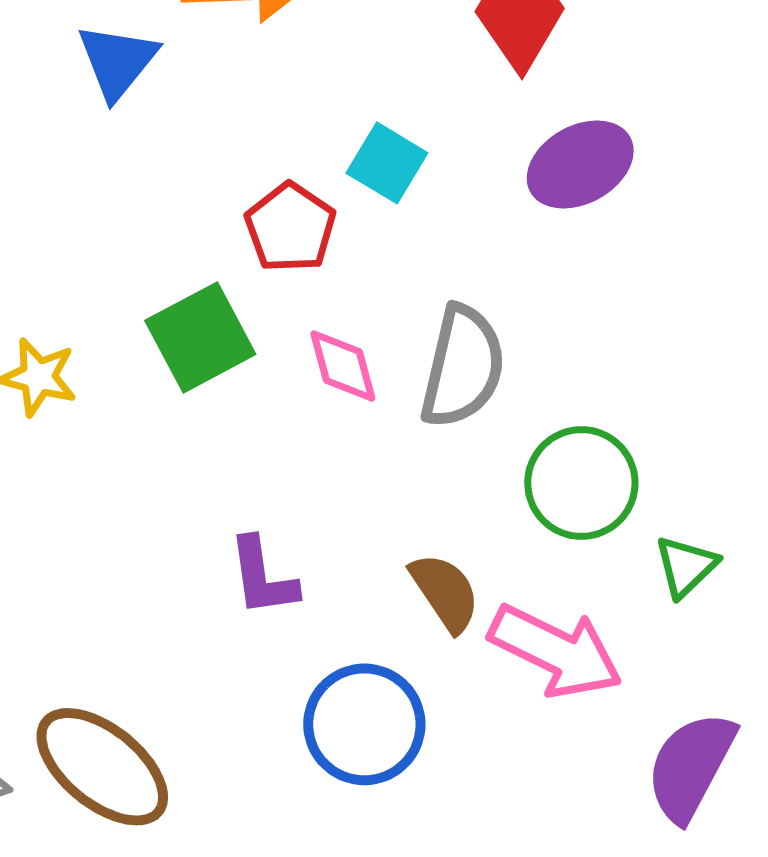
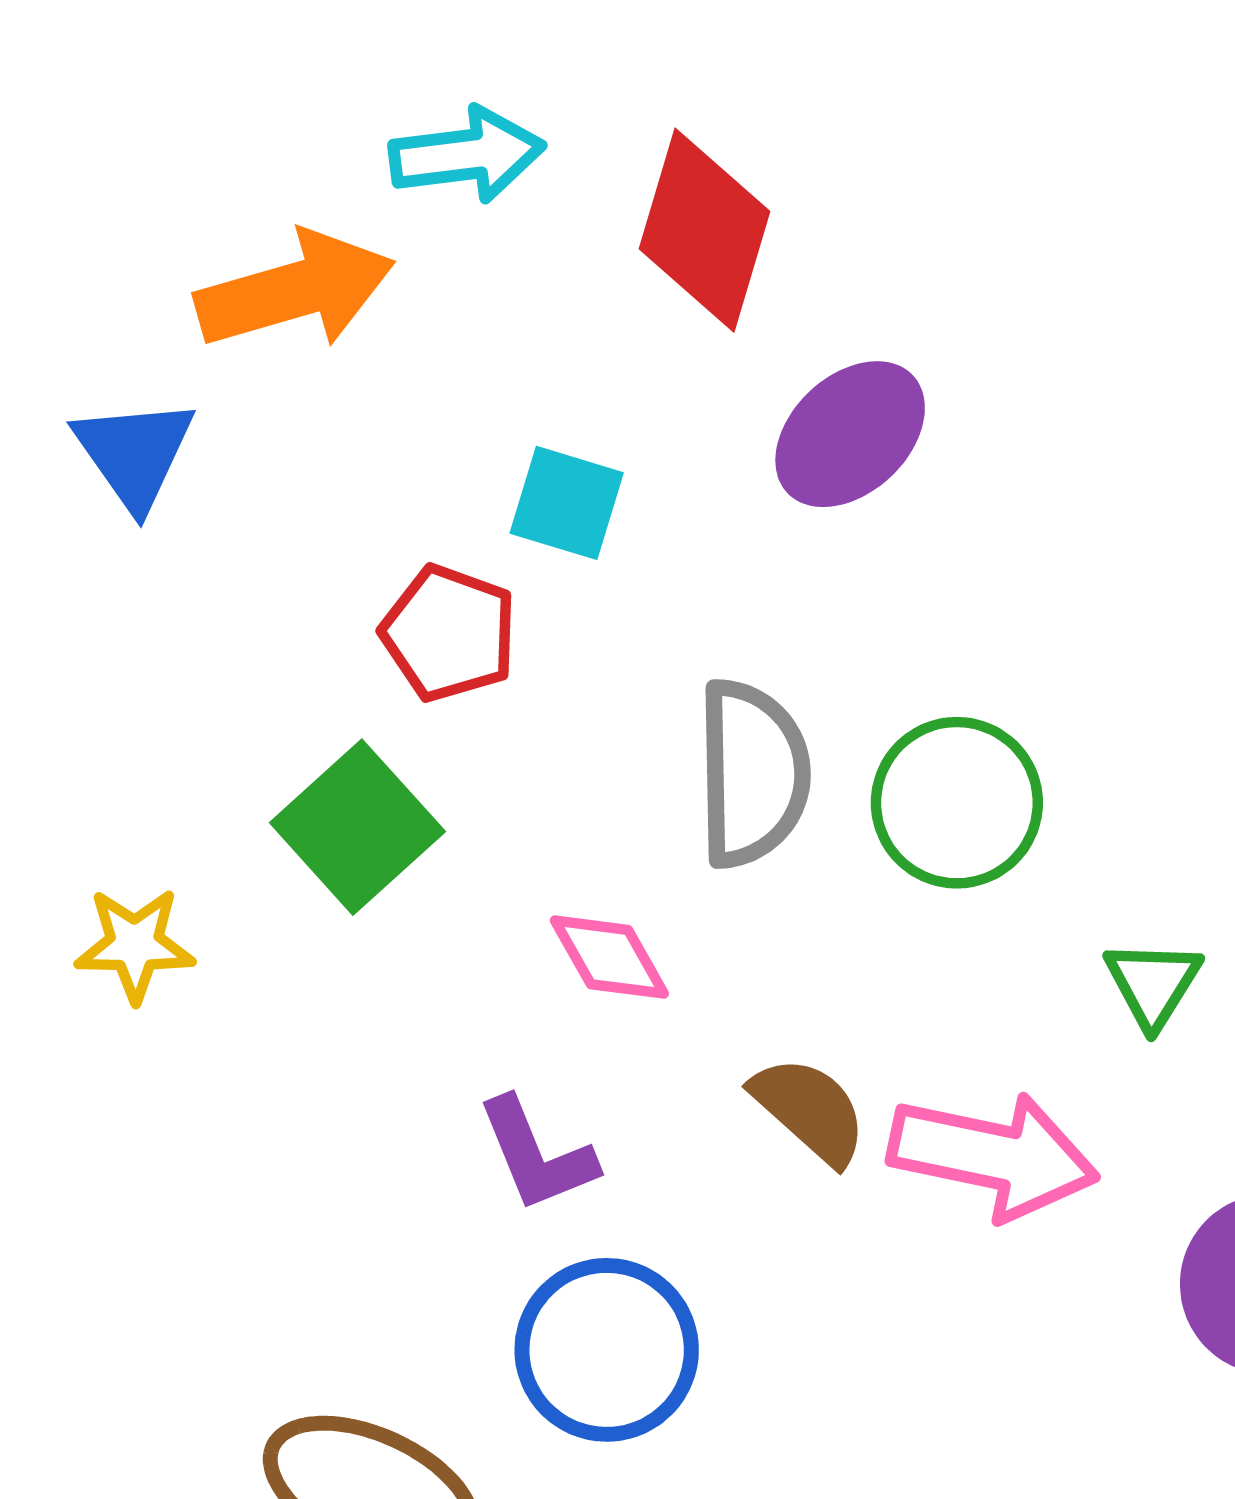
pink diamond: (343, 366) -> (609, 957), moved
green circle: (581, 483) -> (957, 803), moved
blue circle: (364, 724) -> (607, 1350), moved

